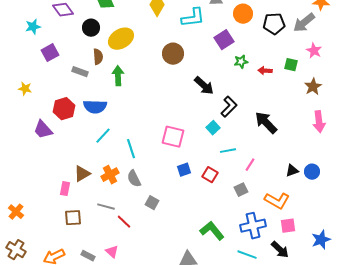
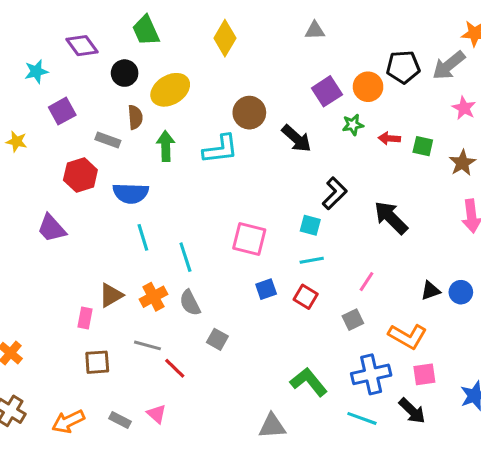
orange circle: (243, 14) -> (368, 87), moved
cyan L-shape: (193, 18) -> (220, 149), moved
green square: (291, 65) -> (423, 146), moved
black arrow: (204, 86) -> (297, 138), moved
yellow star: (25, 89) -> (17, 142), moved
red hexagon: (64, 109) -> (80, 175), moved
cyan square: (213, 128) -> (310, 225), turned -32
cyan line: (103, 136) -> (143, 237), turned -60
cyan line: (228, 151) -> (312, 260), moved

